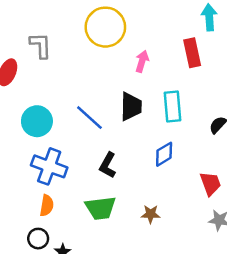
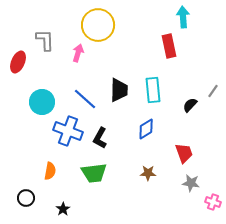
pink arrow: (142, 61) -> (78, 53), moved
blue cross: (49, 166) -> (68, 131), moved
brown star: (151, 214) -> (148, 173), moved
black circle: (38, 239) -> (26, 198), moved

